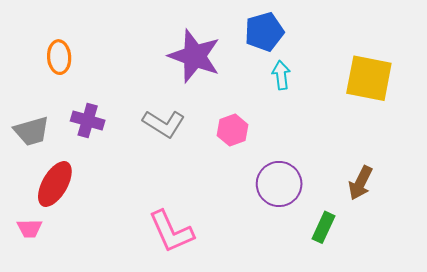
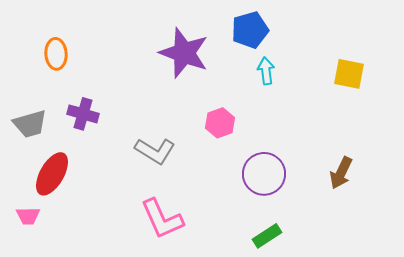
yellow square: (369, 78) -> (349, 74), size x0.7
gray L-shape: (164, 124) -> (155, 151), moved
green rectangle: (323, 227) -> (267, 236), moved, turned 32

